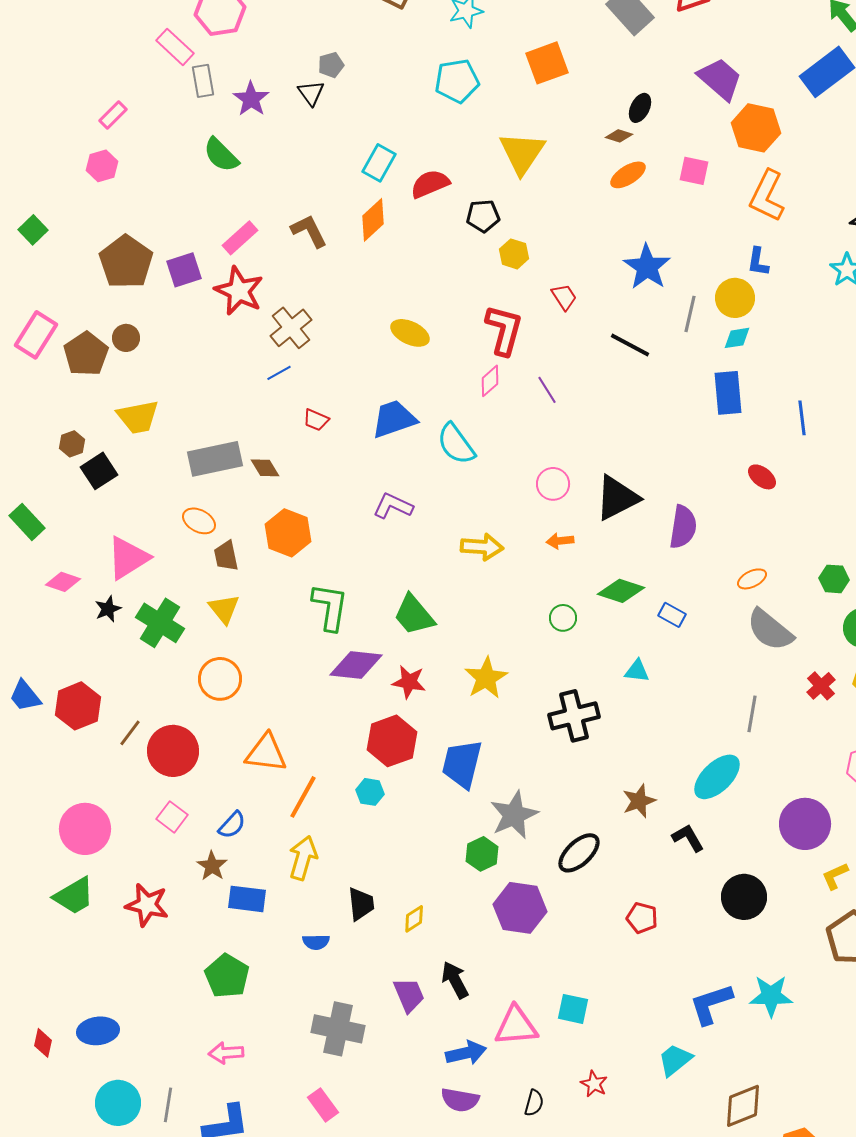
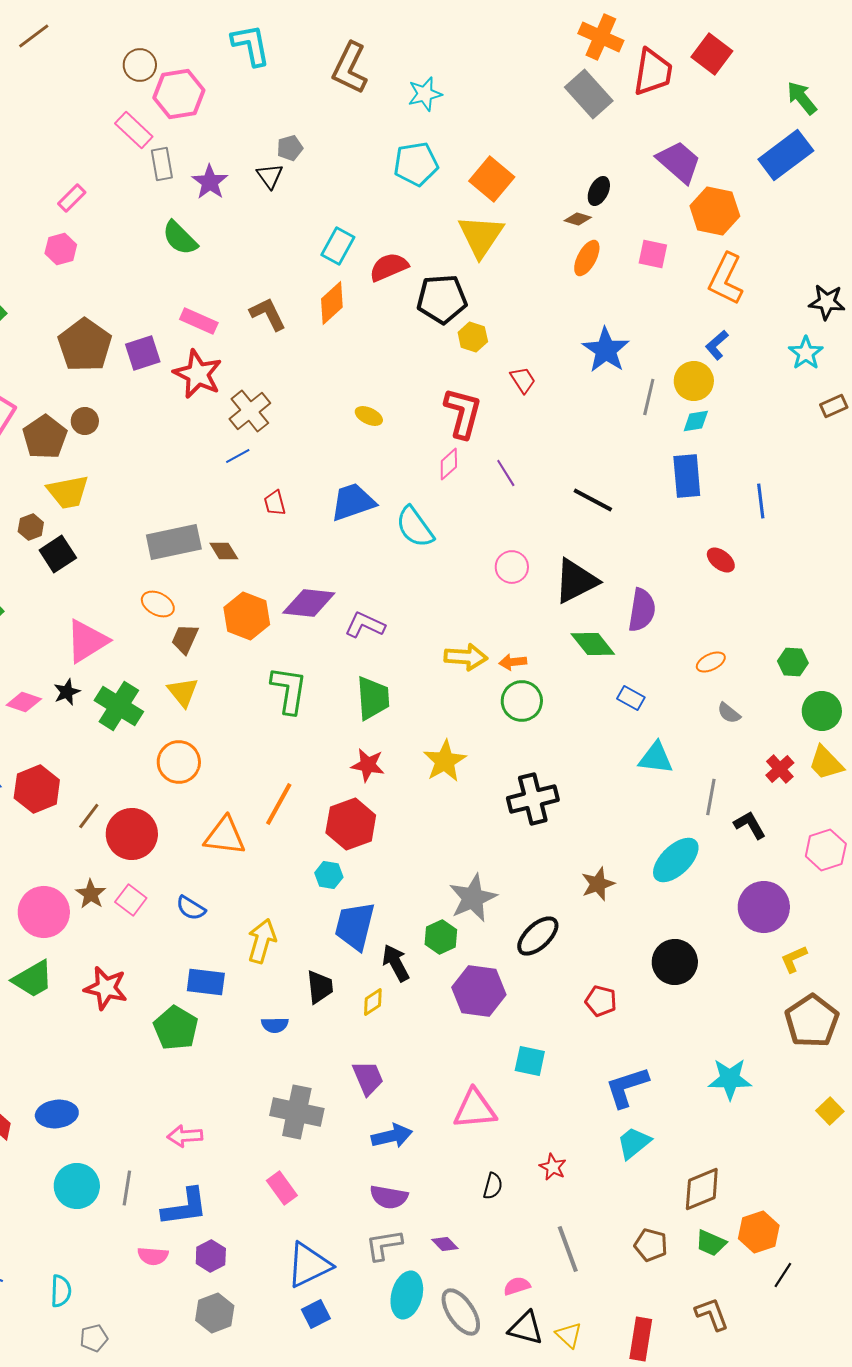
orange square: (547, 63) -> (492, 179), moved, turned -30
orange ellipse: (628, 175) -> (587, 258), turned -30
black pentagon: (483, 216) -> (442, 299), size x1.5
pink rectangle: (240, 238) -> (199, 321), turned 66
blue L-shape: (758, 262) -> (717, 345), turned 40
yellow ellipse: (410, 333) -> (369, 416), size x0.7
black line: (630, 345) -> (593, 500), moved
yellow trapezoid: (138, 417) -> (68, 492), moved
red trapezoid: (316, 420) -> (275, 503), turned 52
purple L-shape: (393, 506) -> (365, 625), moved
orange arrow: (560, 541) -> (513, 662), moved
yellow arrow: (482, 547) -> (466, 657), moved
brown trapezoid: (226, 556) -> (185, 639), turned 36
pink diamond: (63, 582) -> (24, 702), moved
green diamond: (621, 591) -> (593, 644), moved, turned 33
green trapezoid: (414, 615) -> (373, 698), turned -144
green circle: (563, 618) -> (522, 701), size x1.5
gray semicircle: (770, 630) -> (729, 713), size x0.5
purple diamond: (356, 665) -> (309, 603), moved
cyan triangle: (637, 671) -> (656, 758), moved, size x1.4
blue trapezoid: (462, 764) -> (355, 926), moved
orange line: (303, 797) -> (279, 804), moved
blue semicircle: (232, 825) -> (191, 908), turned 80
black L-shape: (688, 838) -> (750, 825), moved
brown star: (212, 866) -> (91, 894), moved
black circle: (744, 897) -> (675, 962), moved
green pentagon: (227, 976) -> (176, 1028), moved
black arrow: (455, 980) -> (396, 963), moved
blue L-shape: (711, 1004) -> (627, 1087), moved
cyan square: (573, 1009) -> (530, 1061), moved
blue arrow: (466, 1053) -> (392, 1136), moved
purple semicircle: (460, 1100) -> (389, 1197), moved

